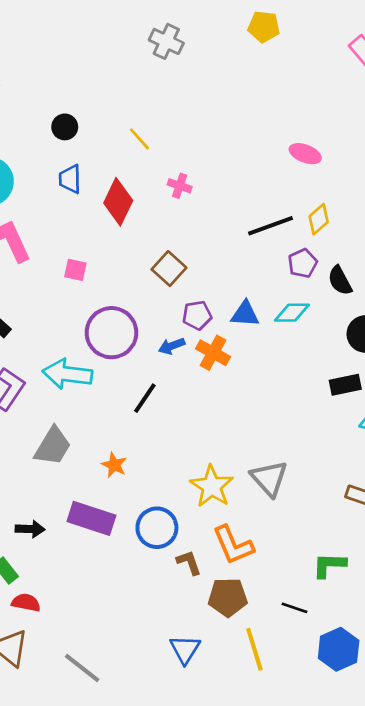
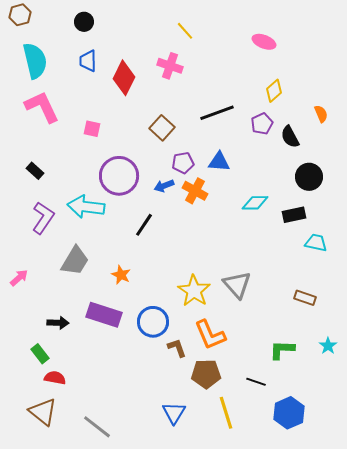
yellow line: (140, 139) -> (185, 31), moved
pink cross: (180, 186) -> (170, 66), size x1.4
black line: (270, 226) -> (217, 113), moved
cyan diamond: (292, 313) -> (255, 203), moved

